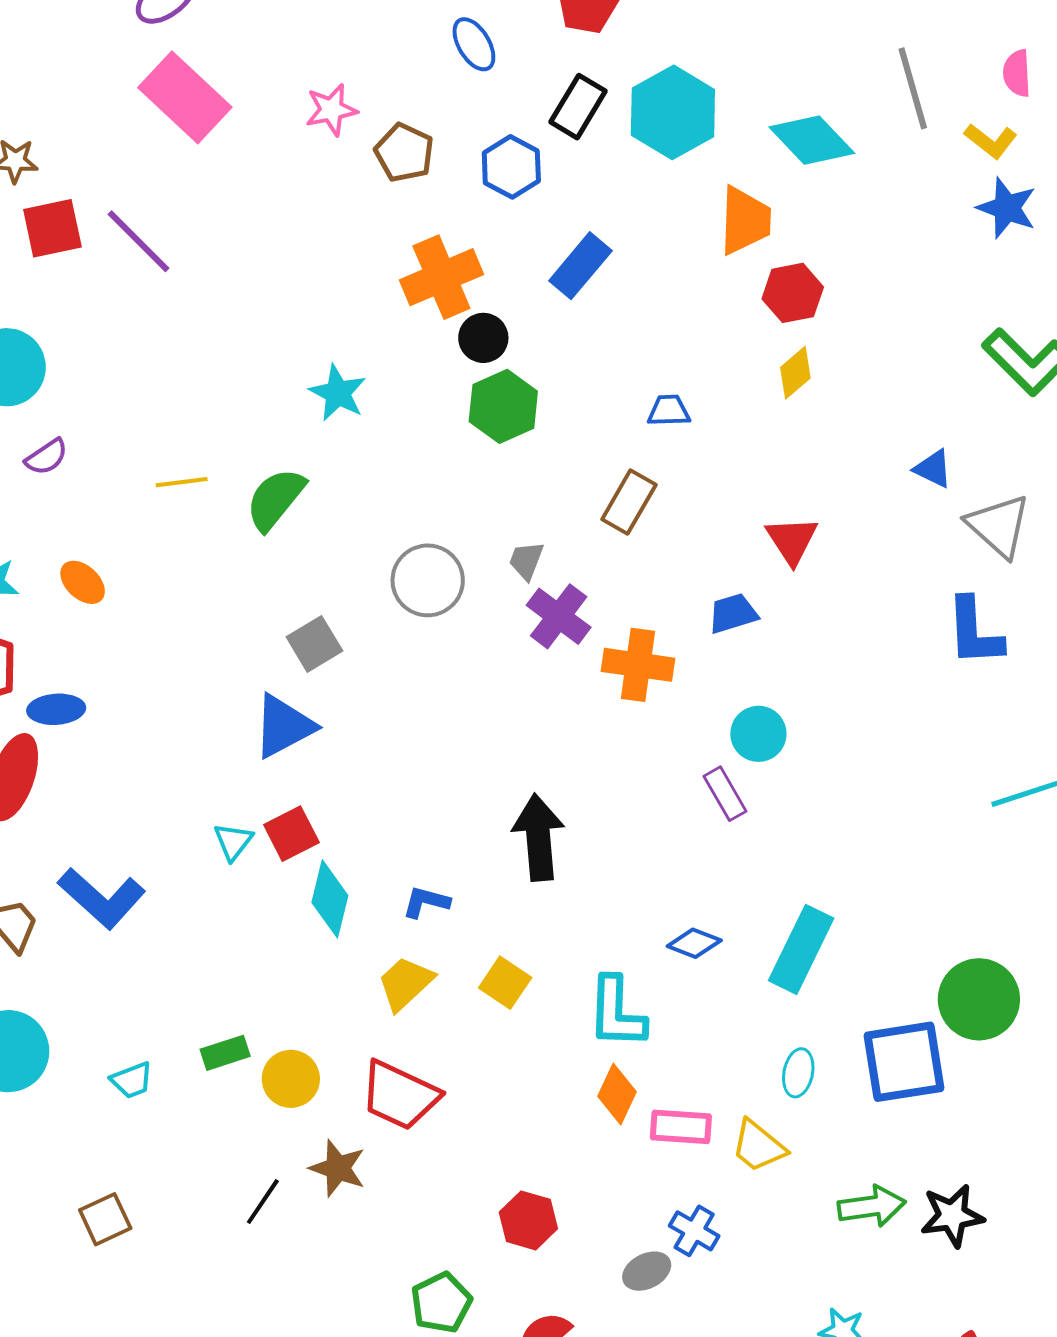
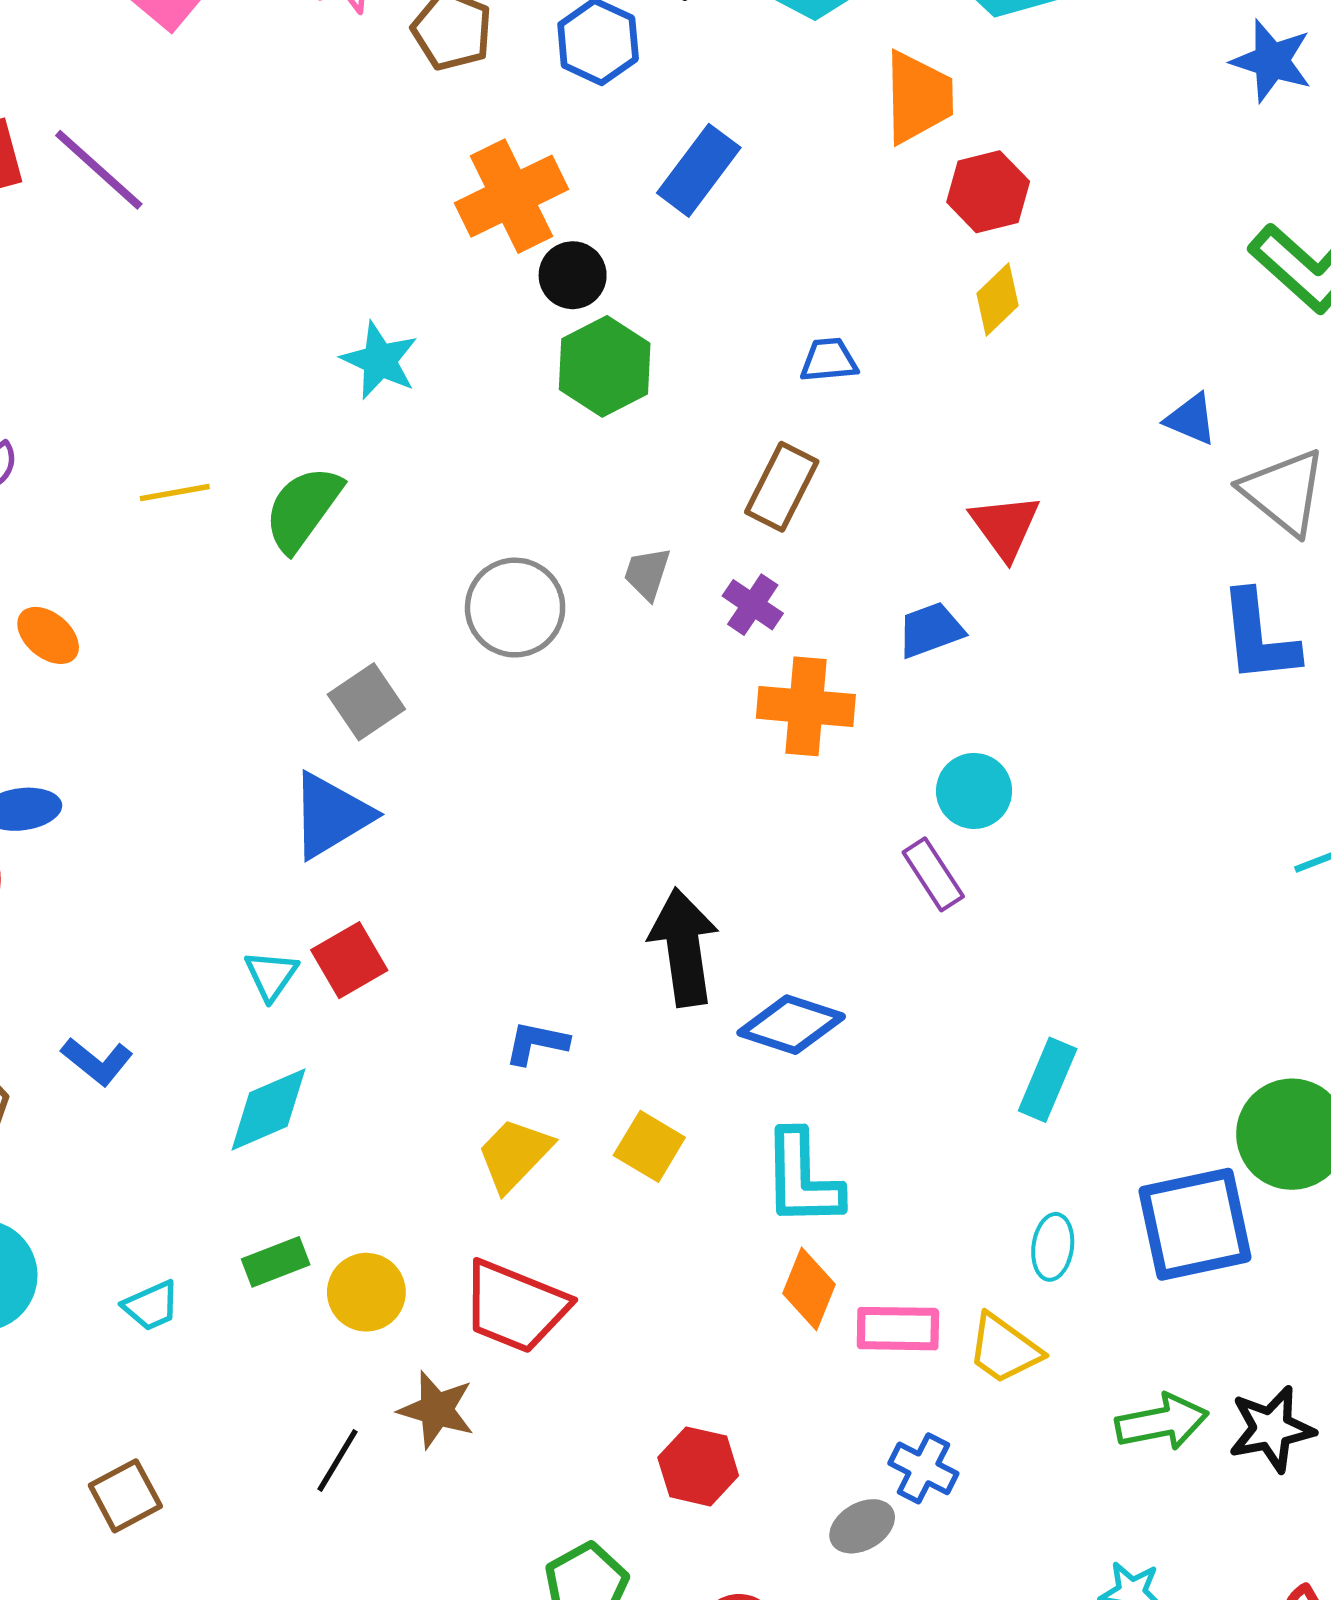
purple cross: (559, 616) -> (753, 605), moved, size x0.7
blue L-shape: (102, 898) -> (97, 1061), size x0.6
cyan diamond: (330, 899) -> (268, 1109), moved, turned 56
blue diamond: (694, 943) -> (791, 1025), moved, size x1.4
cyan rectangle: (801, 949) -> (1048, 1080), size x0.7

